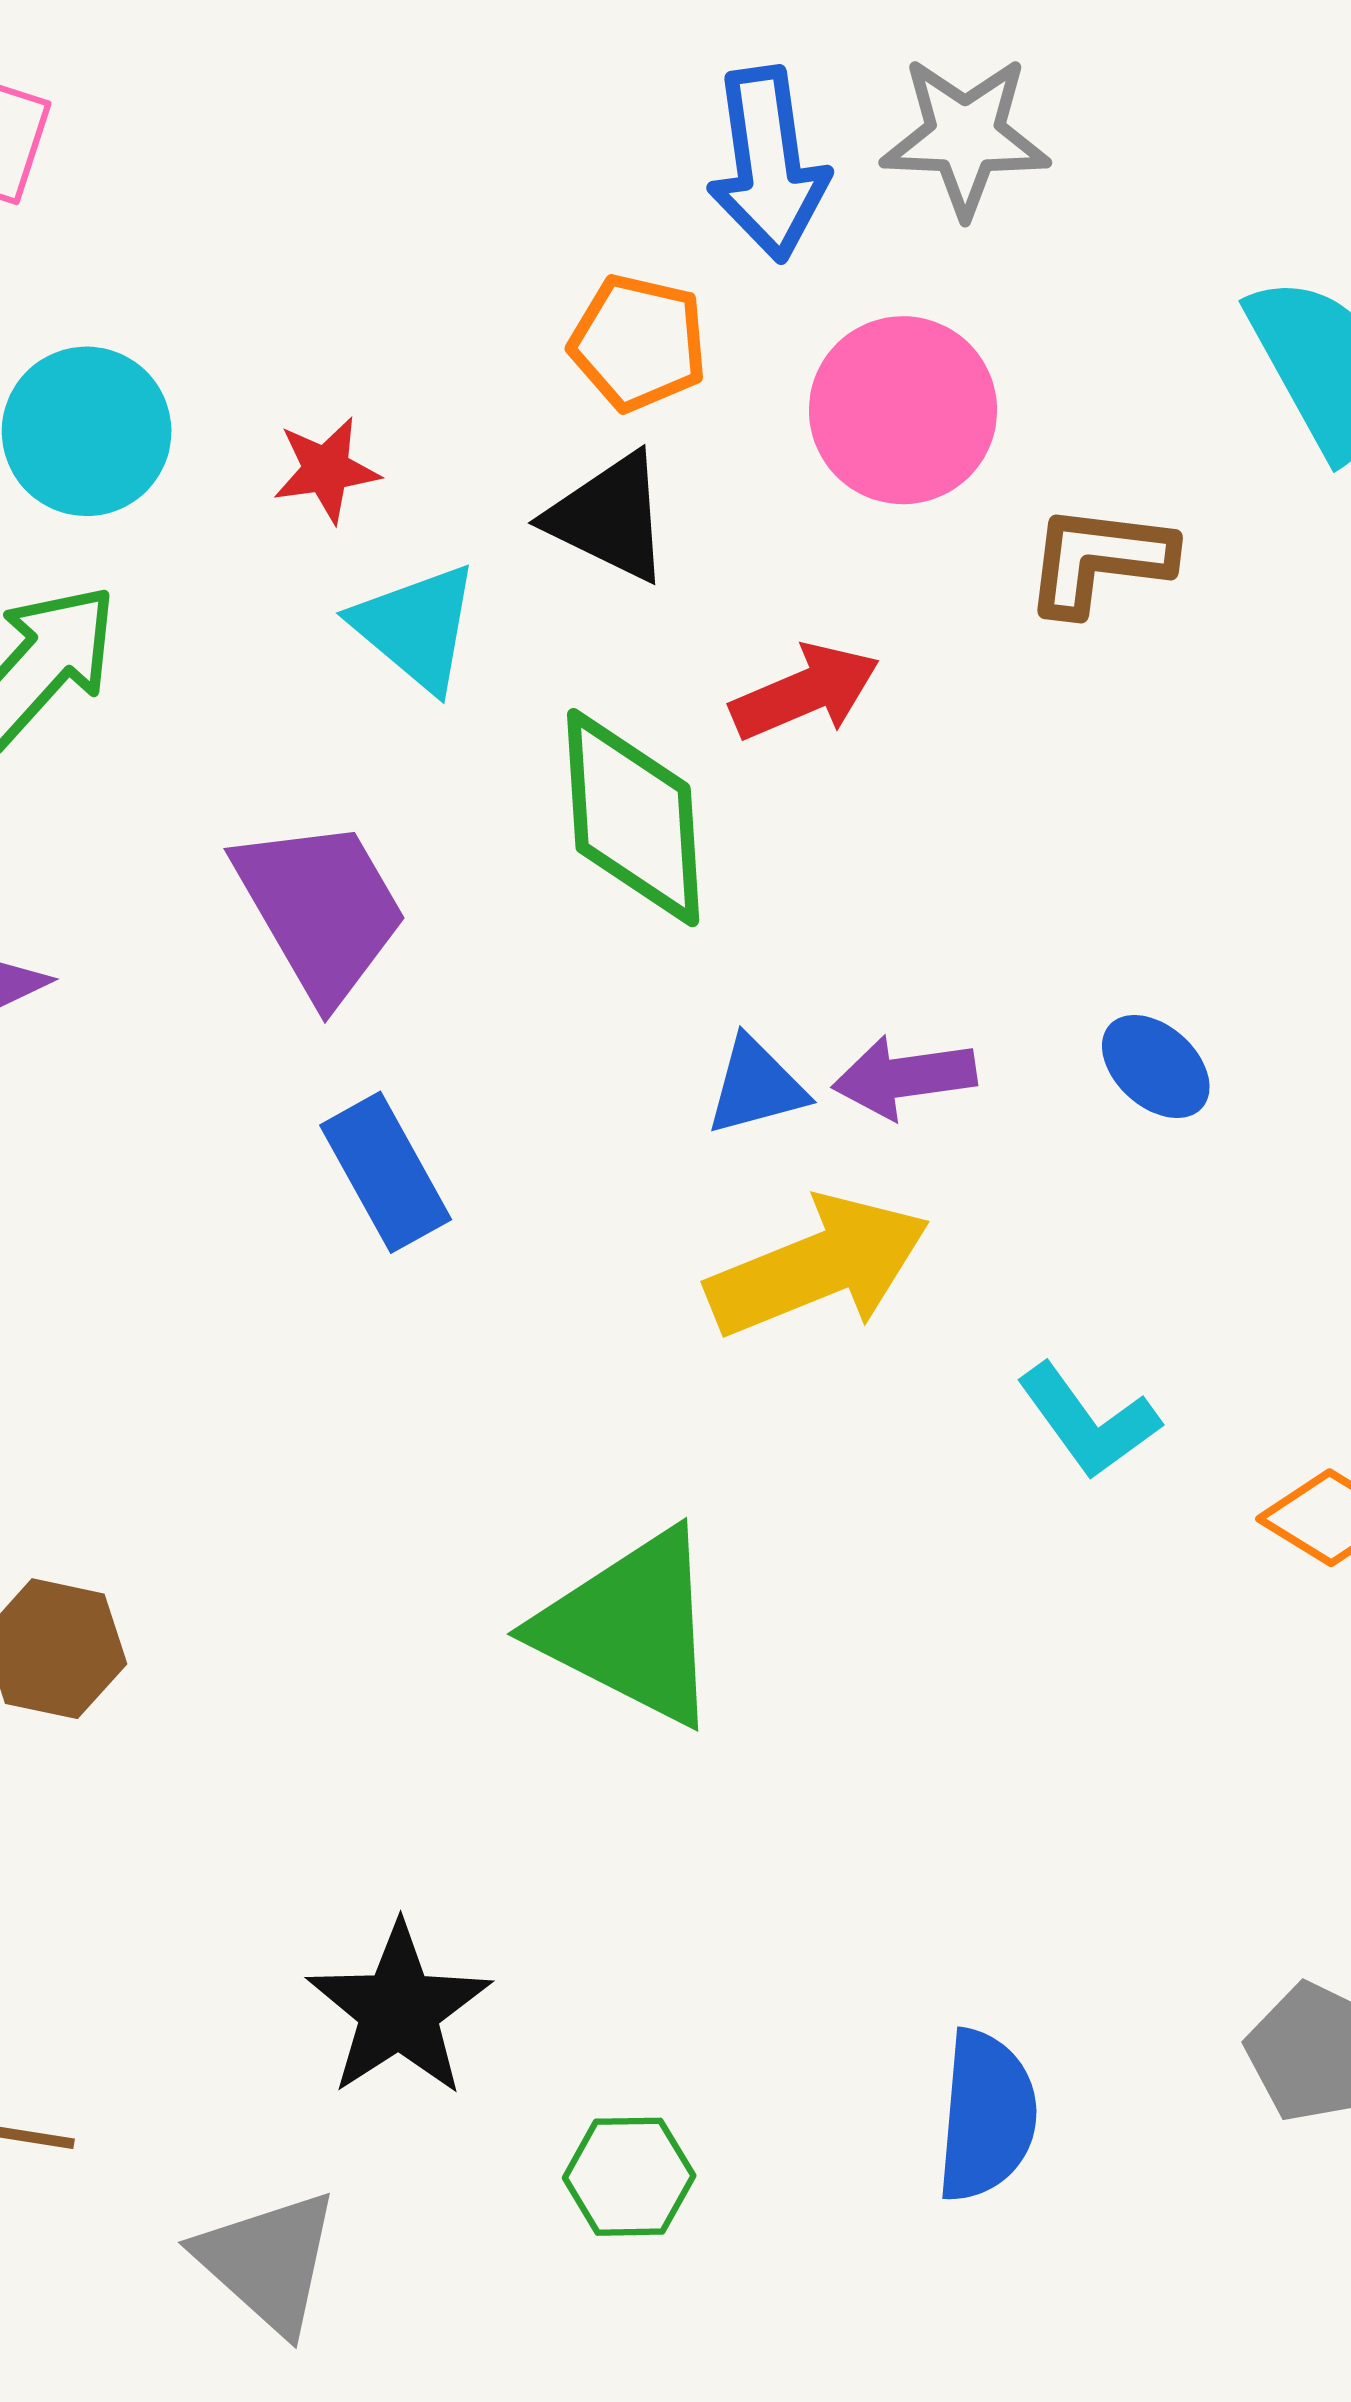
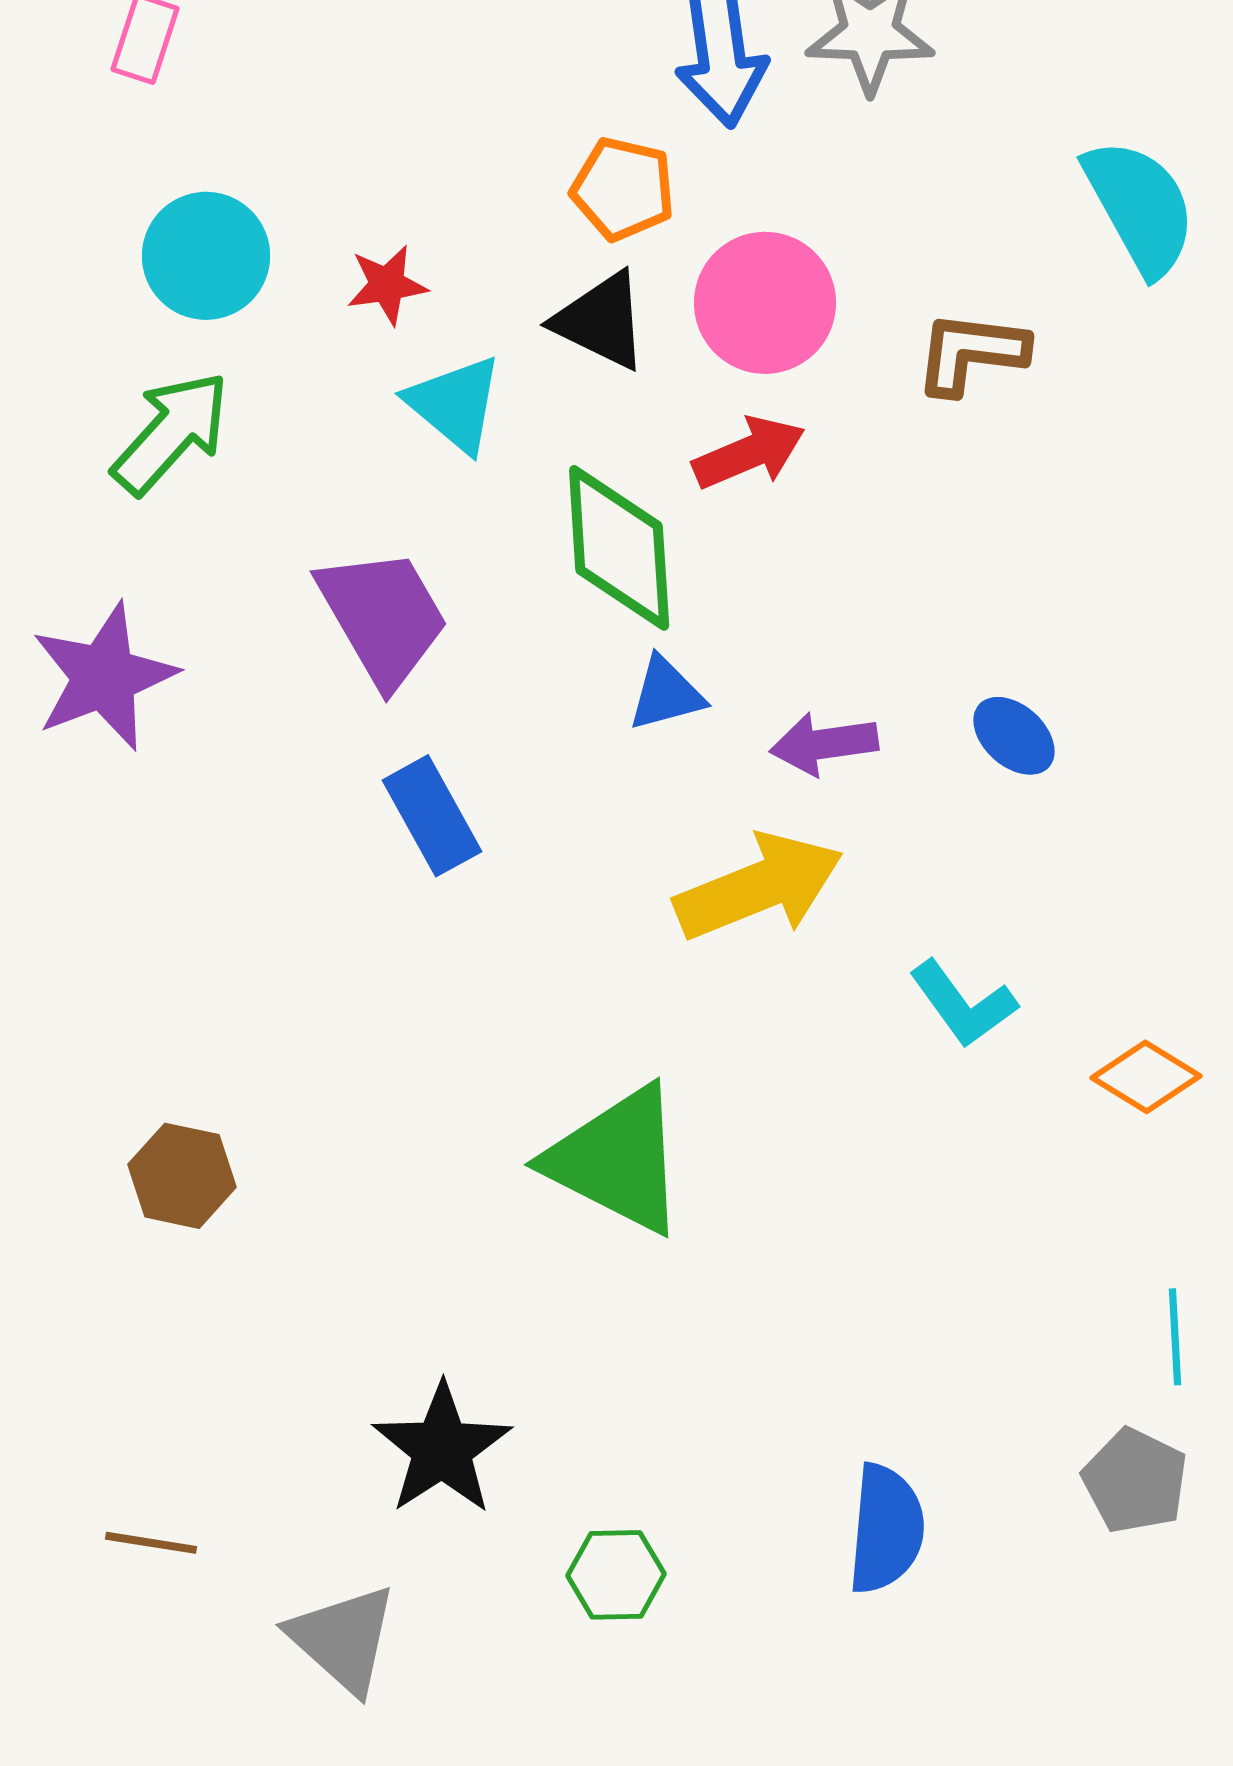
pink circle: (903, 410) -> (765, 303), moved
blue triangle: (756, 1086) -> (666, 694), moved

